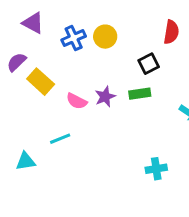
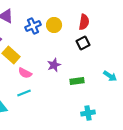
red semicircle: (171, 32) -> (84, 22), moved
green rectangle: (140, 94) -> (77, 81), moved
pink semicircle: (77, 101) -> (25, 73), moved

